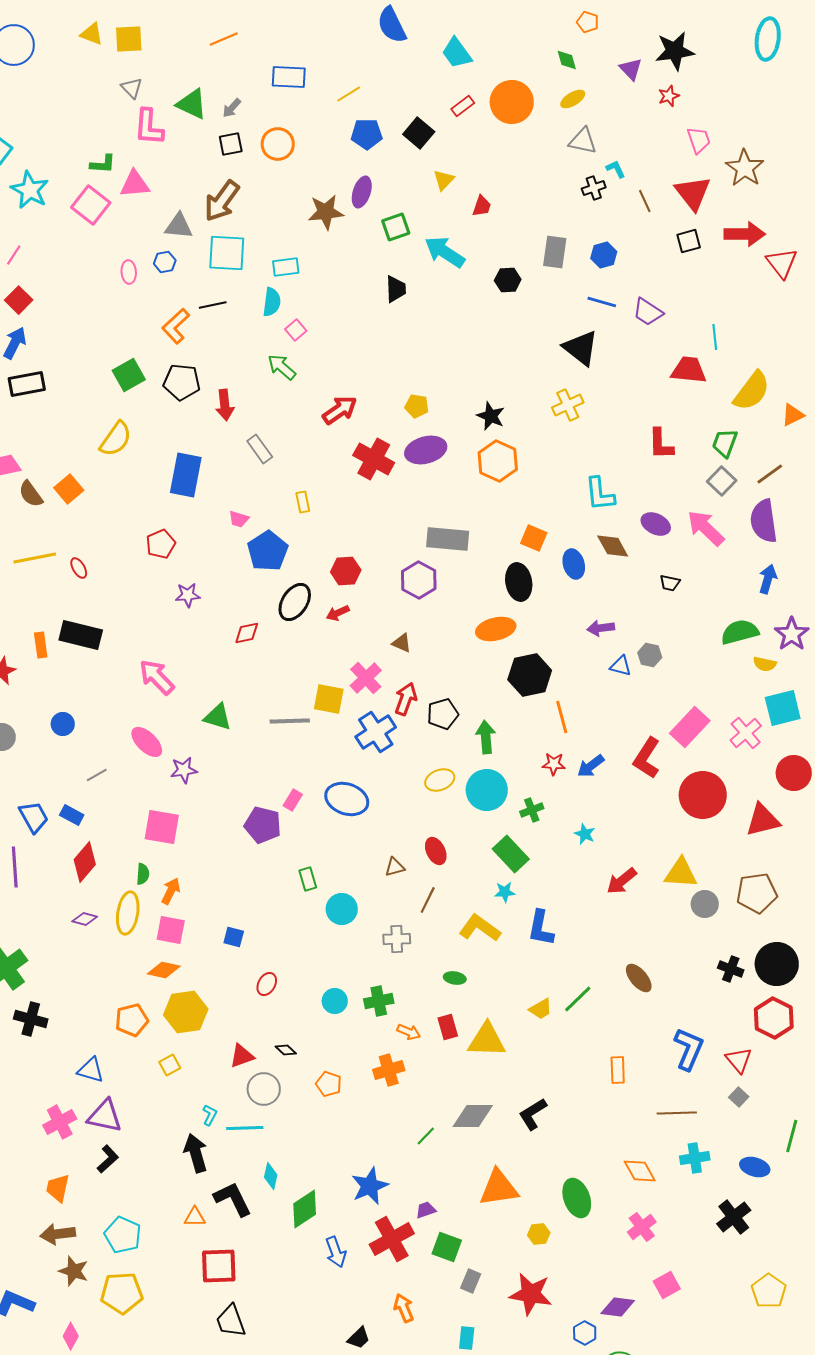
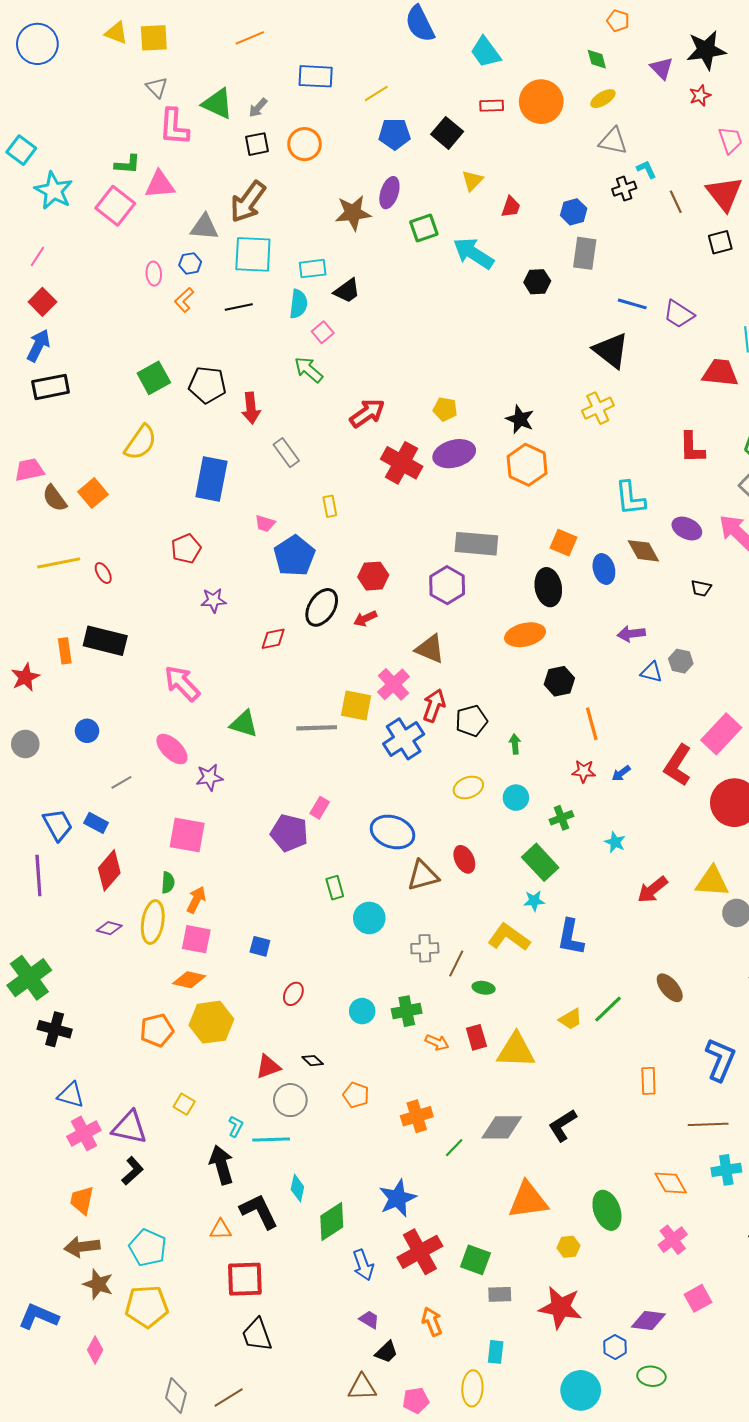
red rectangle: (463, 106) -> (492, 106), turned 35
blue hexagon: (604, 255) -> (574, 212), moved
black trapezoid: (396, 289) -> (347, 291), moved, turned 56
orange L-shape: (176, 326) -> (184, 300), moved, size x0.7
brown triangle: (402, 643) -> (430, 649), size x1.5
black hexagon: (530, 675) -> (559, 681), size x0.7
green arrow: (486, 737) -> (515, 744), size x0.6
blue arrow: (591, 766) -> (621, 773), size x0.7
cyan circle: (487, 790) -> (516, 798), size x0.6
blue ellipse: (347, 799) -> (392, 832), moved
brown triangle: (395, 867) -> (423, 875), size x1.6
brown line: (428, 900) -> (456, 963), moved
yellow square: (170, 1065) -> (184, 1104), moved, turned -30
blue triangle: (91, 1070) -> (71, 1095), moved
orange cross: (389, 1070) -> (417, 1116), moved
purple trapezoid: (426, 1210) -> (369, 1320), moved, turned 50
gray rectangle: (471, 1281) -> (500, 1294), turned 65

